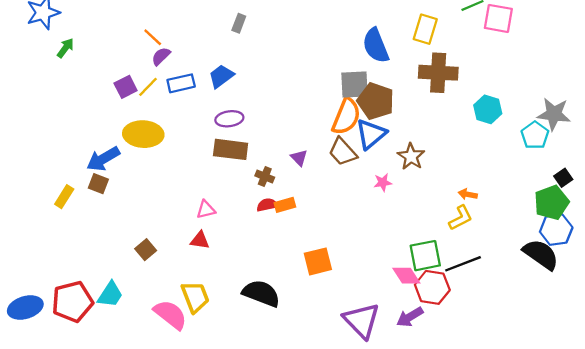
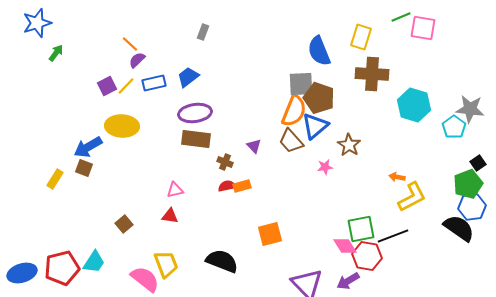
cyan hexagon: (488, 109) -> (414, 105), size x1.4
purple ellipse: (229, 119) -> (195, 113), size x1.4
yellow L-shape: (461, 218) -> (412, 197), moved, size x1.4

